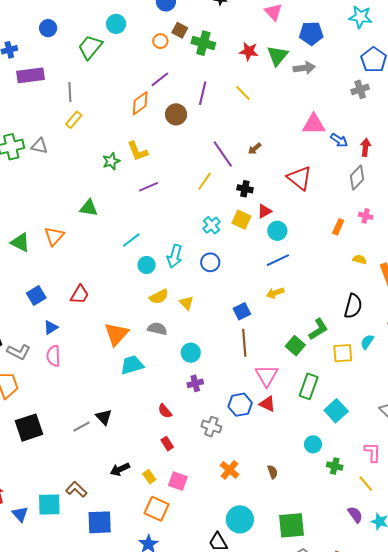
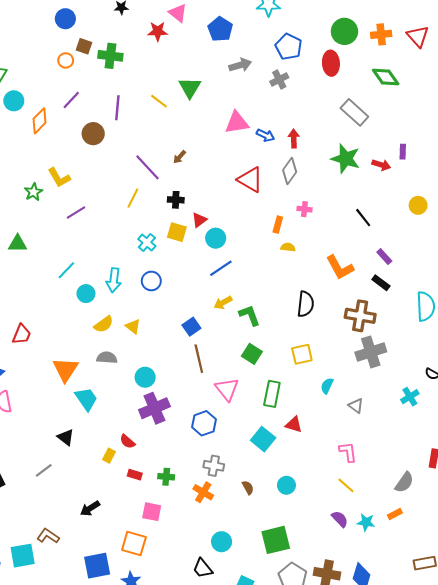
cyan circle: (116, 24) -> (14, 101), moved
blue pentagon: (311, 33) -> (220, 29), turned -30
red star: (249, 51) -> (158, 31), moved
green triangle: (277, 56) -> (190, 88), moved
gray arrow: (304, 68) -> (240, 65), moved
orange diamond: (140, 103) -> (40, 121), moved
red triangle: (300, 178) -> (250, 180), moved
yellow semicircle: (360, 259) -> (288, 247), moved
green L-shape: (318, 329) -> (250, 315), moved, turned -70
cyan semicircle: (367, 342) -> (327, 386), moved
cyan trapezoid: (132, 365) -> (86, 399), turned 80
purple cross: (195, 383) -> (154, 408), size x1.8
red triangle: (267, 404) -> (294, 424), moved
cyan square: (336, 411) -> (263, 439), moved
black triangle: (104, 417) -> (66, 437), moved
gray cross: (211, 427) -> (214, 466), moved
red rectangle: (167, 444) -> (135, 475), turned -32
cyan circle: (313, 444) -> (286, 485), moved
green cross: (335, 466) -> (166, 477), moved
yellow rectangle: (149, 477) -> (109, 456), moved, turned 72
cyan circle: (240, 519) -> (222, 542), size x0.7
blue square: (100, 522) -> (97, 566), moved

